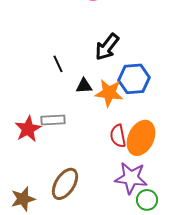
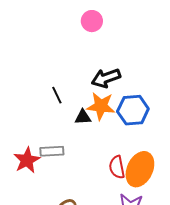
black arrow: (107, 47) -> (106, 78), turned 32
orange star: (109, 93) -> (101, 106), moved

